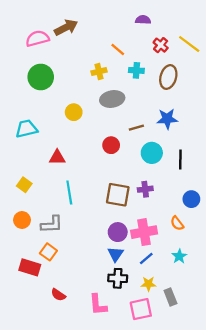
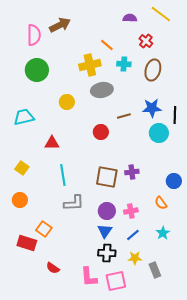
pink semicircle: (37, 38) -> (34, 35), turned 105
yellow line: (189, 44) -> (161, 14), moved
yellow cross: (99, 71) -> (90, 65), size x1.5
cyan circle: (152, 153) -> (159, 133), moved
black line: (180, 160) -> (175, 115), moved
gray L-shape: (52, 224) -> (74, 203), moved
pink cross: (144, 232) -> (131, 211), size x0.6
pink square: (141, 309) -> (116, 281), moved

